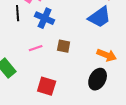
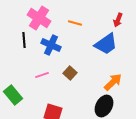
brown square: (64, 46) -> (70, 73), turned 32
orange arrow: (107, 55) -> (113, 82), turned -66

